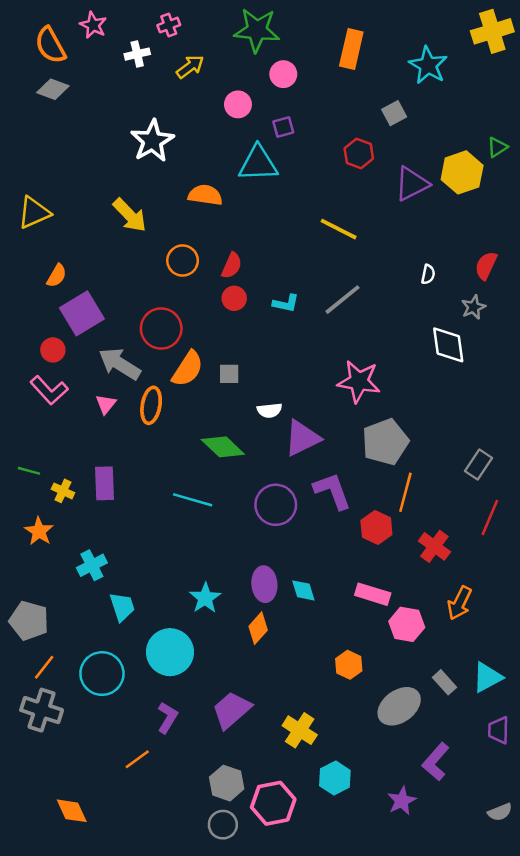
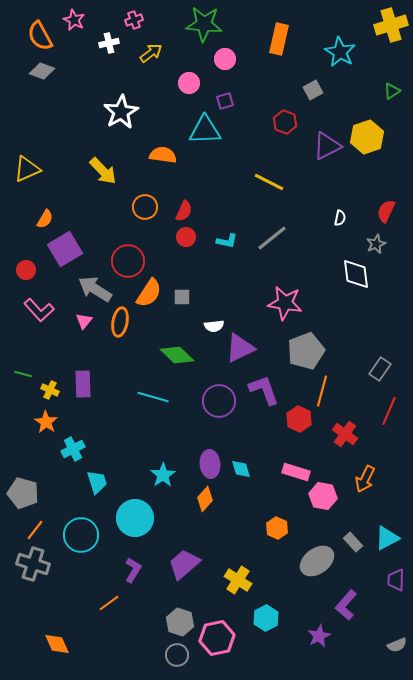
green triangle: (497, 147) -> (392, 91), moved
red circle: (53, 350) -> (26, 270), moved
orange star: (39, 531) -> (46, 422), moved

